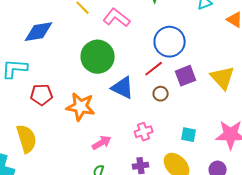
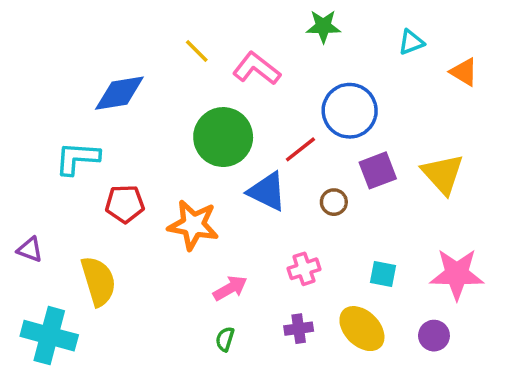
red line: (154, 69) -> (300, 149), moved

